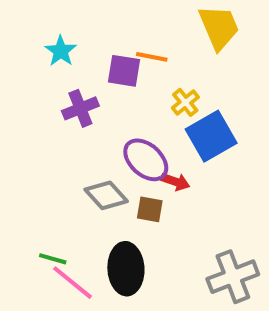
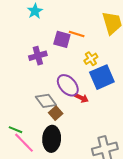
cyan star: (61, 51) -> (35, 11), moved
brown square: (150, 209) -> (56, 113), moved, turned 32

